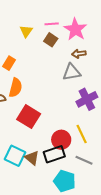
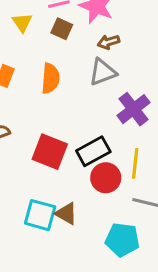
orange semicircle: (15, 88) -> (50, 78), moved
yellow line: (82, 134) -> (135, 163), turned 42
black rectangle: (54, 154) -> (93, 151), moved

